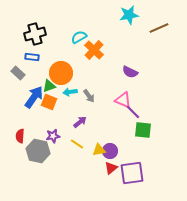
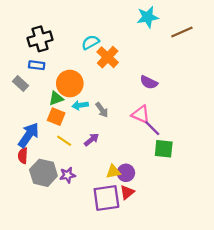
blue arrow: (34, 97) -> (29, 135), moved
purple star: (53, 136) -> (68, 175), moved
yellow line: (77, 144) -> (64, 141), moved
purple square: (132, 173) -> (106, 198), moved

